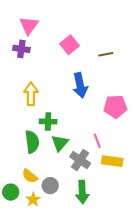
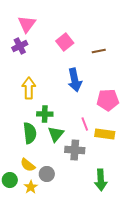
purple cross: (21, 49) -> (20, 46), turned -35
pink line: (97, 141) -> (85, 124), moved
gray cross: (80, 160) -> (75, 150), turned -30
yellow rectangle: (112, 161) -> (105, 134), moved
green arrow: (82, 192) -> (101, 180), moved

